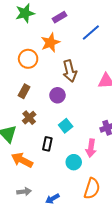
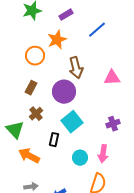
purple circle: (57, 95) -> (64, 92), size x1.5
cyan square: (66, 126) -> (72, 122), size x1.5
pink arrow: (91, 148) -> (103, 154), moved

